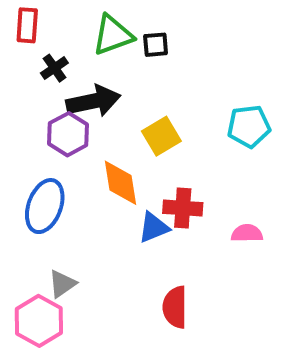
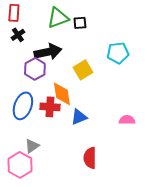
black cross: (54, 68) -> (18, 35), moved
cyan pentagon: (249, 126) -> (118, 53), moved
red cross: (183, 208) -> (50, 107), moved

